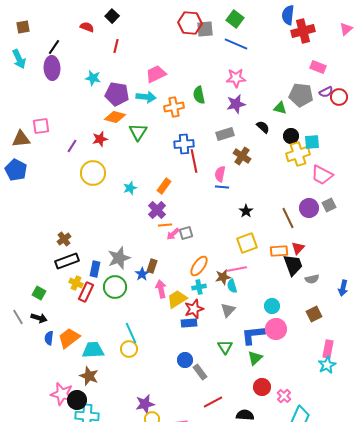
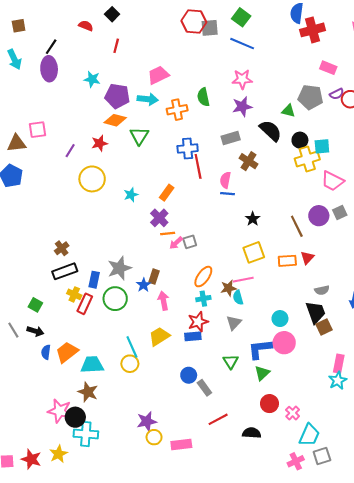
black semicircle: (263, 127) -> (271, 131), size x1.6
black trapezoid: (293, 265) -> (316, 312), moved
yellow trapezoid: (177, 299) -> (159, 336), moved

